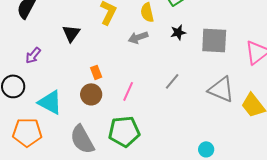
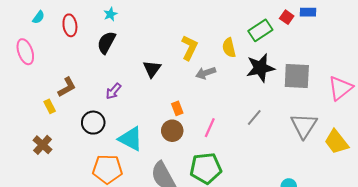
black star: (178, 32) -> (260, 68), size x1.8
gray arrow: (138, 37) -> (206, 73), moved
gray triangle: (221, 89) -> (304, 126), turned 40

